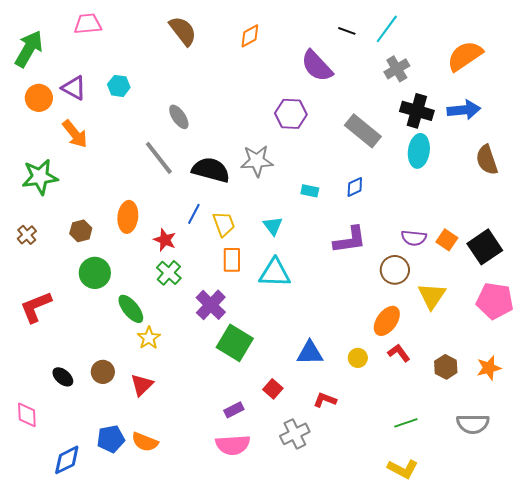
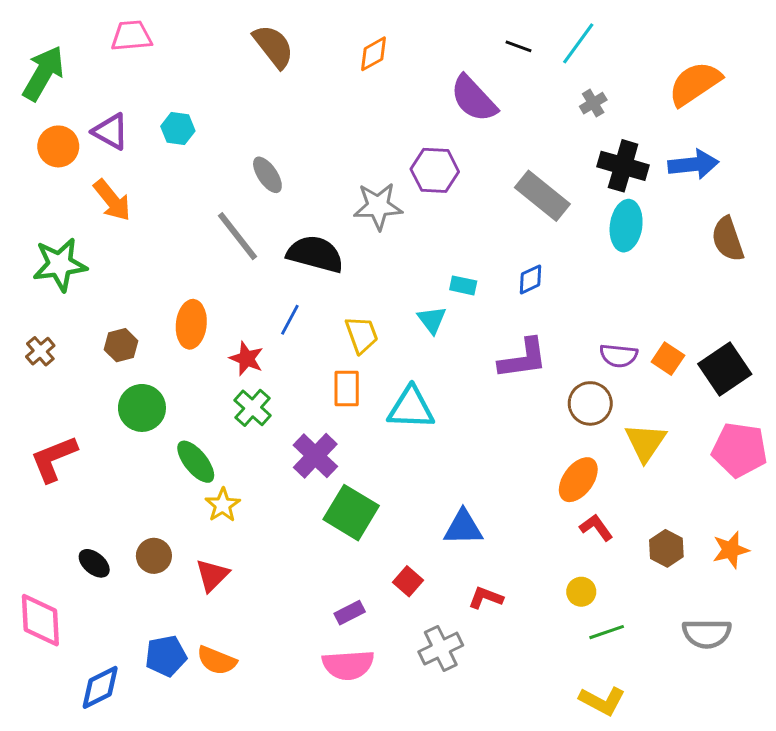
gray cross: (397, 69) -> (593, 103), size x0.7
gray star: (257, 161) -> (378, 206), moved
yellow trapezoid: (224, 224) -> (362, 335), moved
cyan triangle: (273, 226) -> (432, 320), moved
yellow circle: (358, 358) -> (581, 592), moved
pink diamond: (27, 415) -> (40, 620), size x1.4

